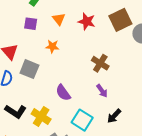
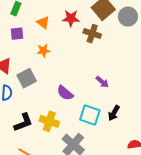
brown cross: (100, 63) -> (92, 34), moved
gray square: (29, 69) -> (27, 78), turned -36
black L-shape: (16, 111) -> (23, 122), turned -40
black arrow: (114, 116) -> (114, 113), moved

